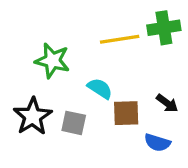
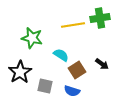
brown square: (126, 113) -> (77, 70), turned -30
gray square: (74, 123) -> (45, 86), moved
blue semicircle: (157, 143) -> (72, 91), moved

